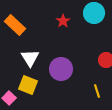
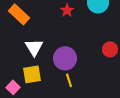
yellow square: (28, 85) -> (32, 74), turned -30
yellow line: (97, 91) -> (69, 80), moved

